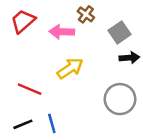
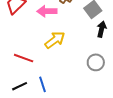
black arrow: (129, 58) -> (102, 29), turned -70
gray circle: (120, 99) -> (96, 62), size x0.7

